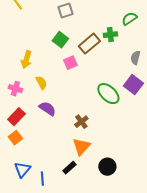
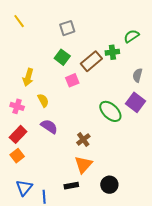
black rectangle: (69, 168) -> (71, 186), turned 32

